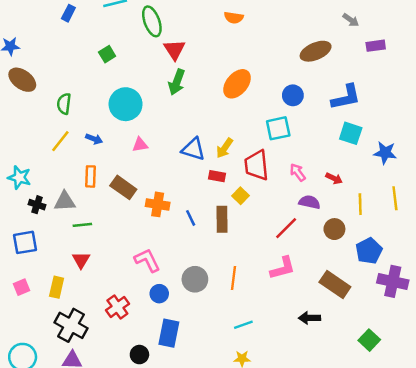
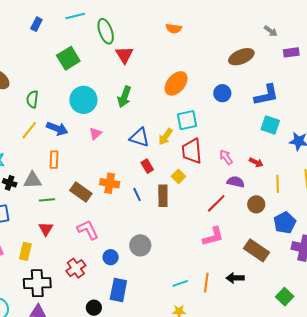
green square: (107, 54) -> (68, 58), size x1.6
green arrow: (177, 82) -> (124, 97), moved
cyan square: (278, 128) -> (187, 120), moved
blue arrow: (94, 139) -> (57, 129), size x1.5
pink triangle: (140, 145) -> (95, 134), turned -32
red rectangle: (217, 176) -> (147, 166), moved, turned 48
brown rectangle: (123, 187) -> (81, 192), moved
pink L-shape: (147, 260) -> (88, 230), moved
orange line: (233, 278) -> (206, 283), moved
black cross: (71, 325) -> (37, 283), turned -32

